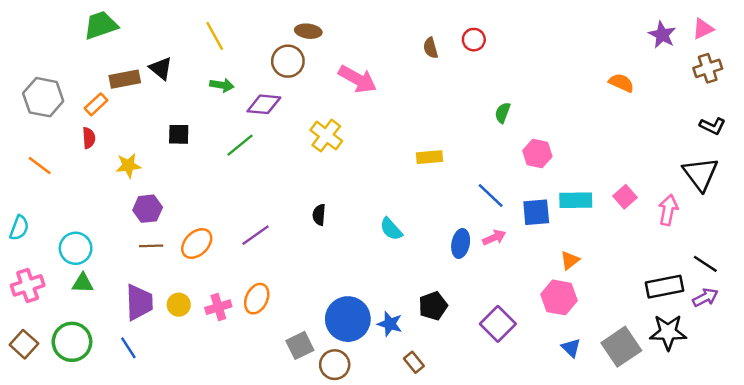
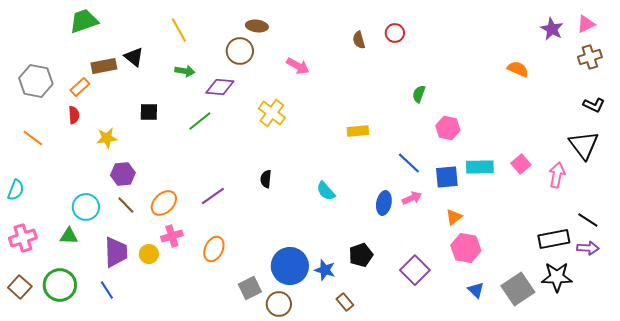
pink arrow: (357, 79) -> (298, 66), size x0.7
brown line: (151, 246) -> (126, 205), turned 48
cyan circle: (76, 248) -> (86, 207), moved
orange triangle: (570, 260) -> (454, 217), moved
purple arrow: (705, 297) -> (588, 248), turned 30
pink cross: (218, 307) -> (172, 236), moved

